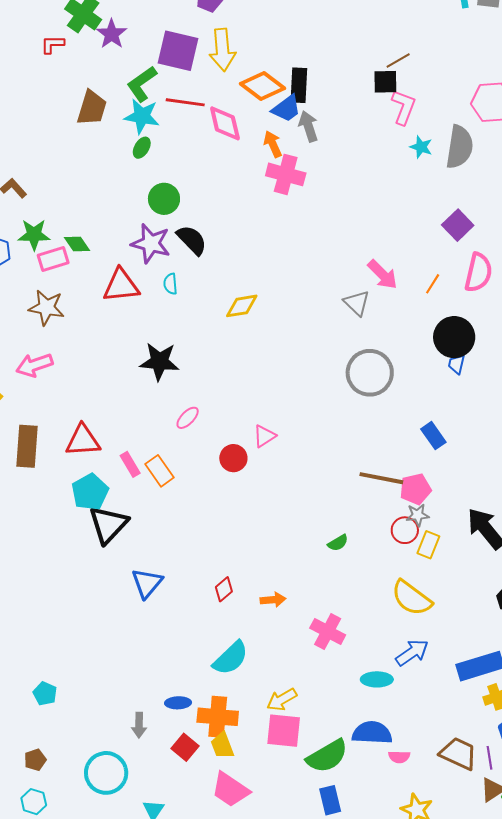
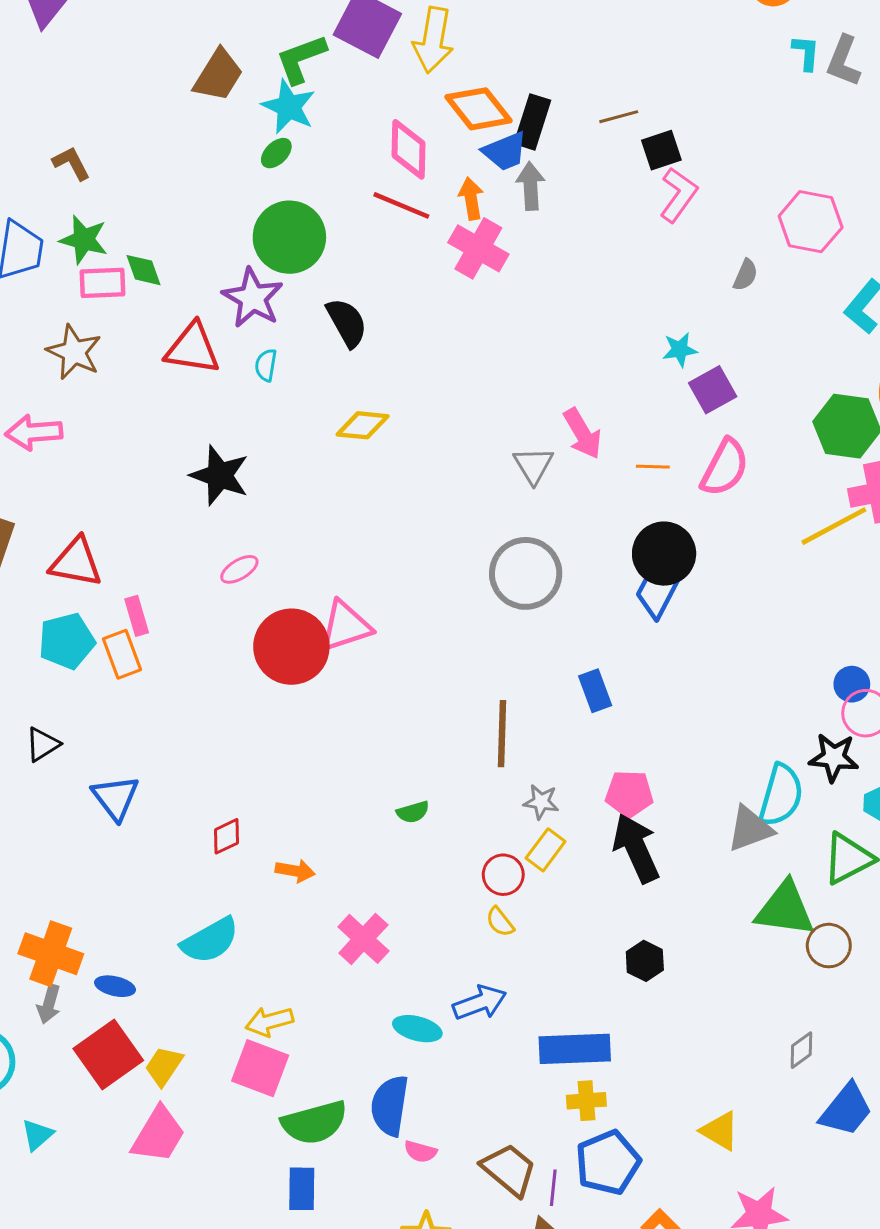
brown line: (398, 60) -> (619, 117), moved
black square: (385, 82) -> (661, 150), turned -32
red line: (185, 102) -> (401, 205), moved
cyan star: (421, 147) -> (680, 350), moved, turned 30
gray semicircle: (460, 147) -> (745, 275), size x0.5
green circle: (164, 199) -> (289, 237), size x1.5
black semicircle: (192, 240) -> (347, 323), moved
orange line: (433, 284) -> (653, 467), turned 45
blue trapezoid: (456, 364) -> (657, 594), size x1.6
pink triangle: (264, 436) -> (346, 626), size x1.5
red circle: (233, 458) -> (291, 647), size x1.8
orange rectangle: (160, 471) -> (122, 654), moved
brown line: (381, 478) -> (502, 734), turned 66
pink pentagon: (415, 489) -> (629, 794), moved
black triangle: (108, 525) -> (43, 744), moved, size x0.6
red circle: (405, 530) -> (503, 875), moved
blue triangle: (147, 583) -> (115, 798), turned -32
yellow semicircle: (411, 598) -> (500, 922), size x0.5
orange cross: (218, 717) -> (51, 954), moved
blue semicircle: (372, 733) -> (390, 1106), turned -99
yellow trapezoid: (222, 745) -> (164, 1066), turned 40
red square: (185, 747) -> (108, 1054), size x1.6
pink trapezoid: (230, 790) -> (158, 1135), turned -108

